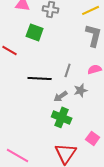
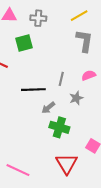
green square: (35, 32) -> (24, 43), turned -30
gray arrow: (61, 96) -> (48, 108), moved

